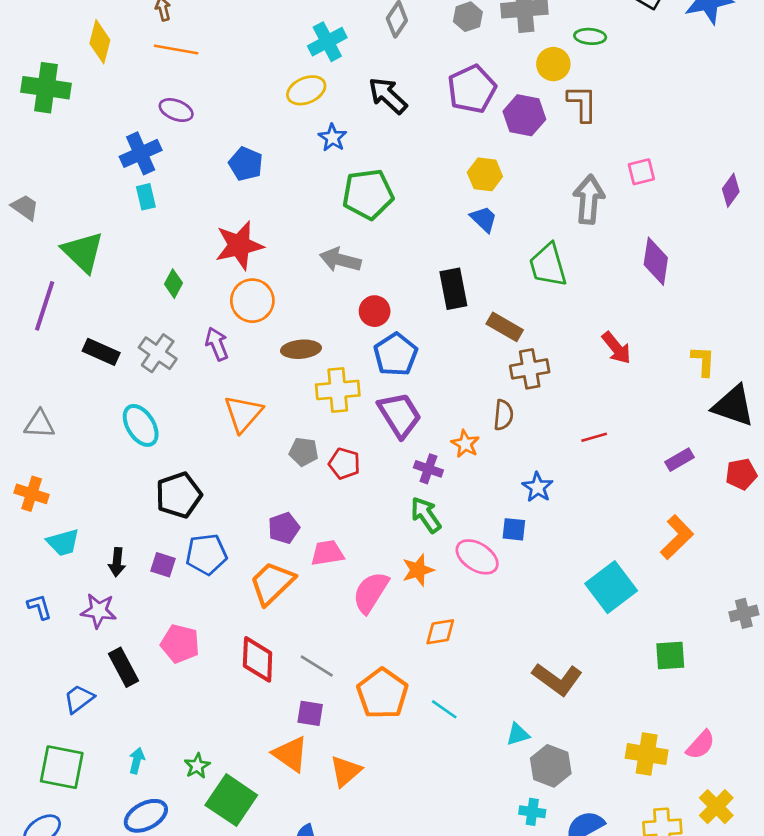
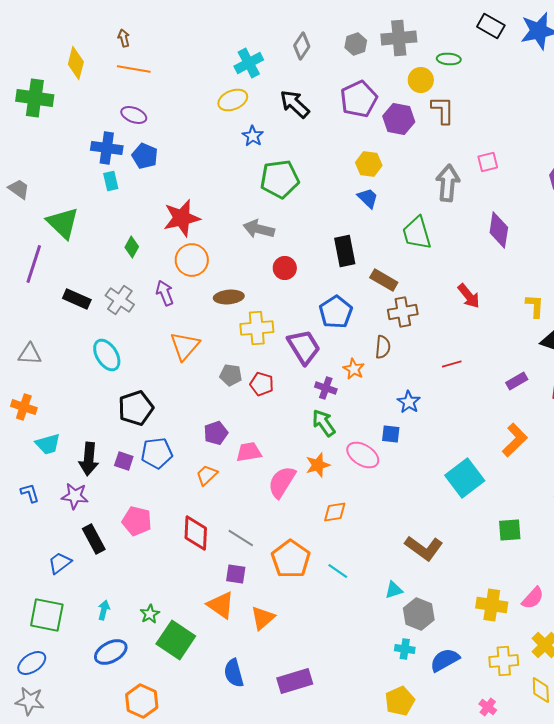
blue cross: (141, 153) -> (107, 148), turned 32
blue pentagon: (246, 164) -> (145, 156), moved
blue pentagon: (396, 354) -> (336, 312), moved
black arrow: (117, 562) -> (89, 459), size x1.5
orange trapezoid: (272, 583) -> (207, 475), size x0.6

